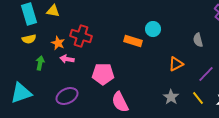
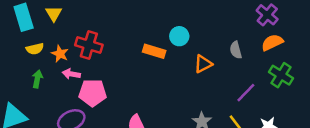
yellow triangle: (53, 11) -> (54, 14), turned 48
yellow semicircle: (29, 39) -> (35, 49), moved
orange triangle: (176, 64) -> (203, 64), moved
pink pentagon: (103, 74) -> (93, 93), moved

